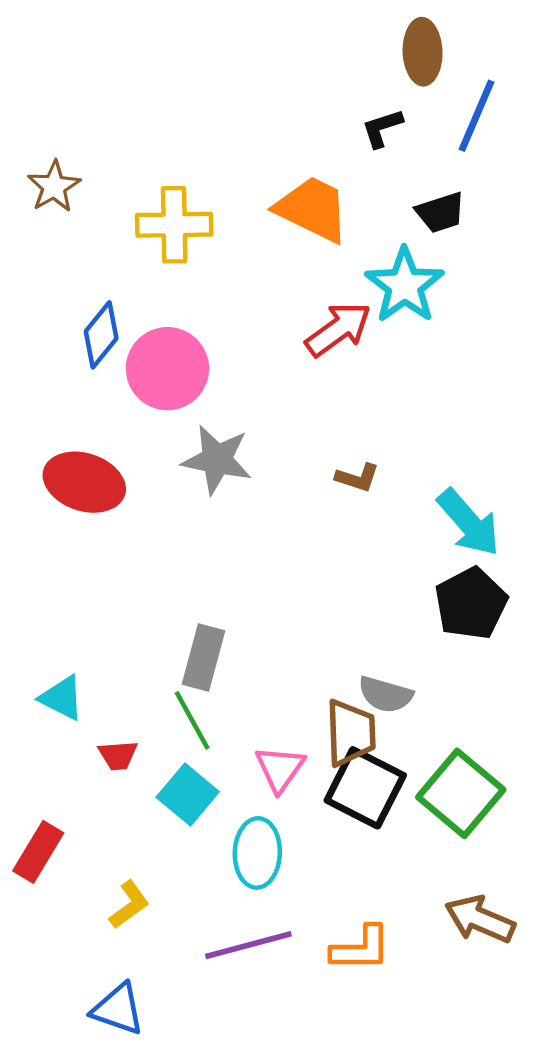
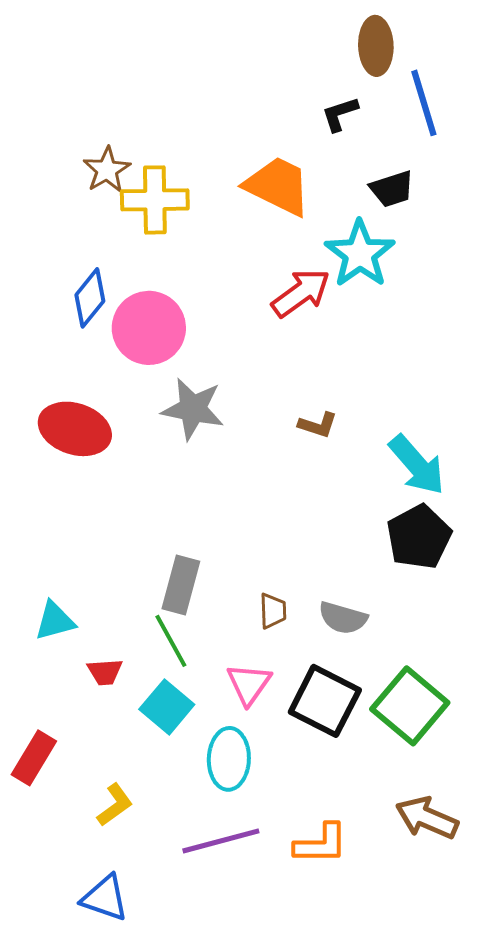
blue line: (476, 116) -> (424, 103), turned -40
brown star: (54, 187) -> (107, 170), moved
cyan triangle: (62, 698) -> (55, 621), turned -42
brown trapezoid: (351, 733) -> (273, 611), moved, size x0.6

